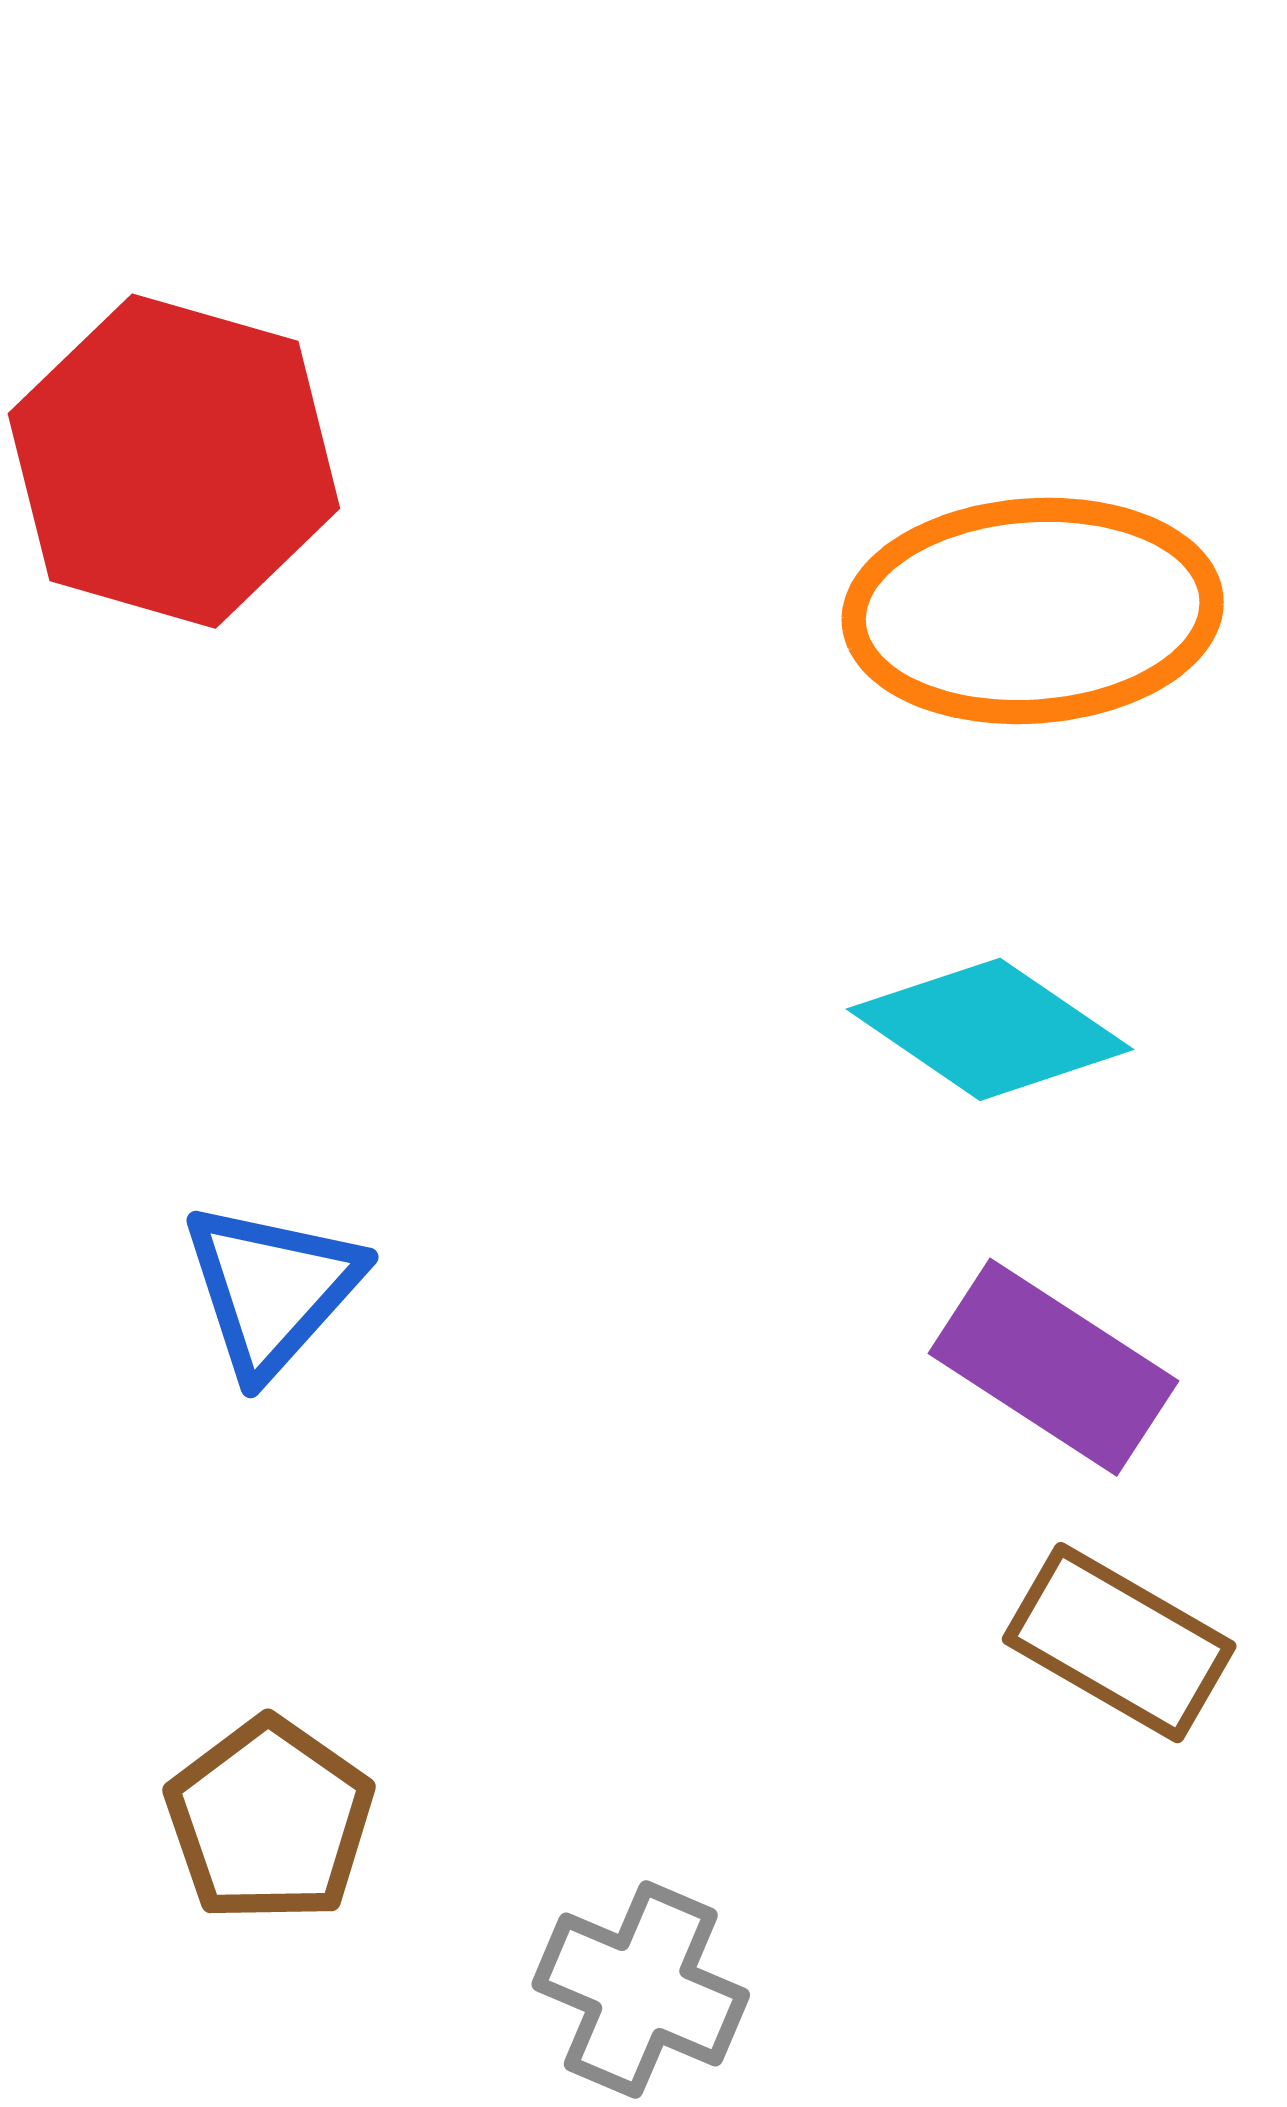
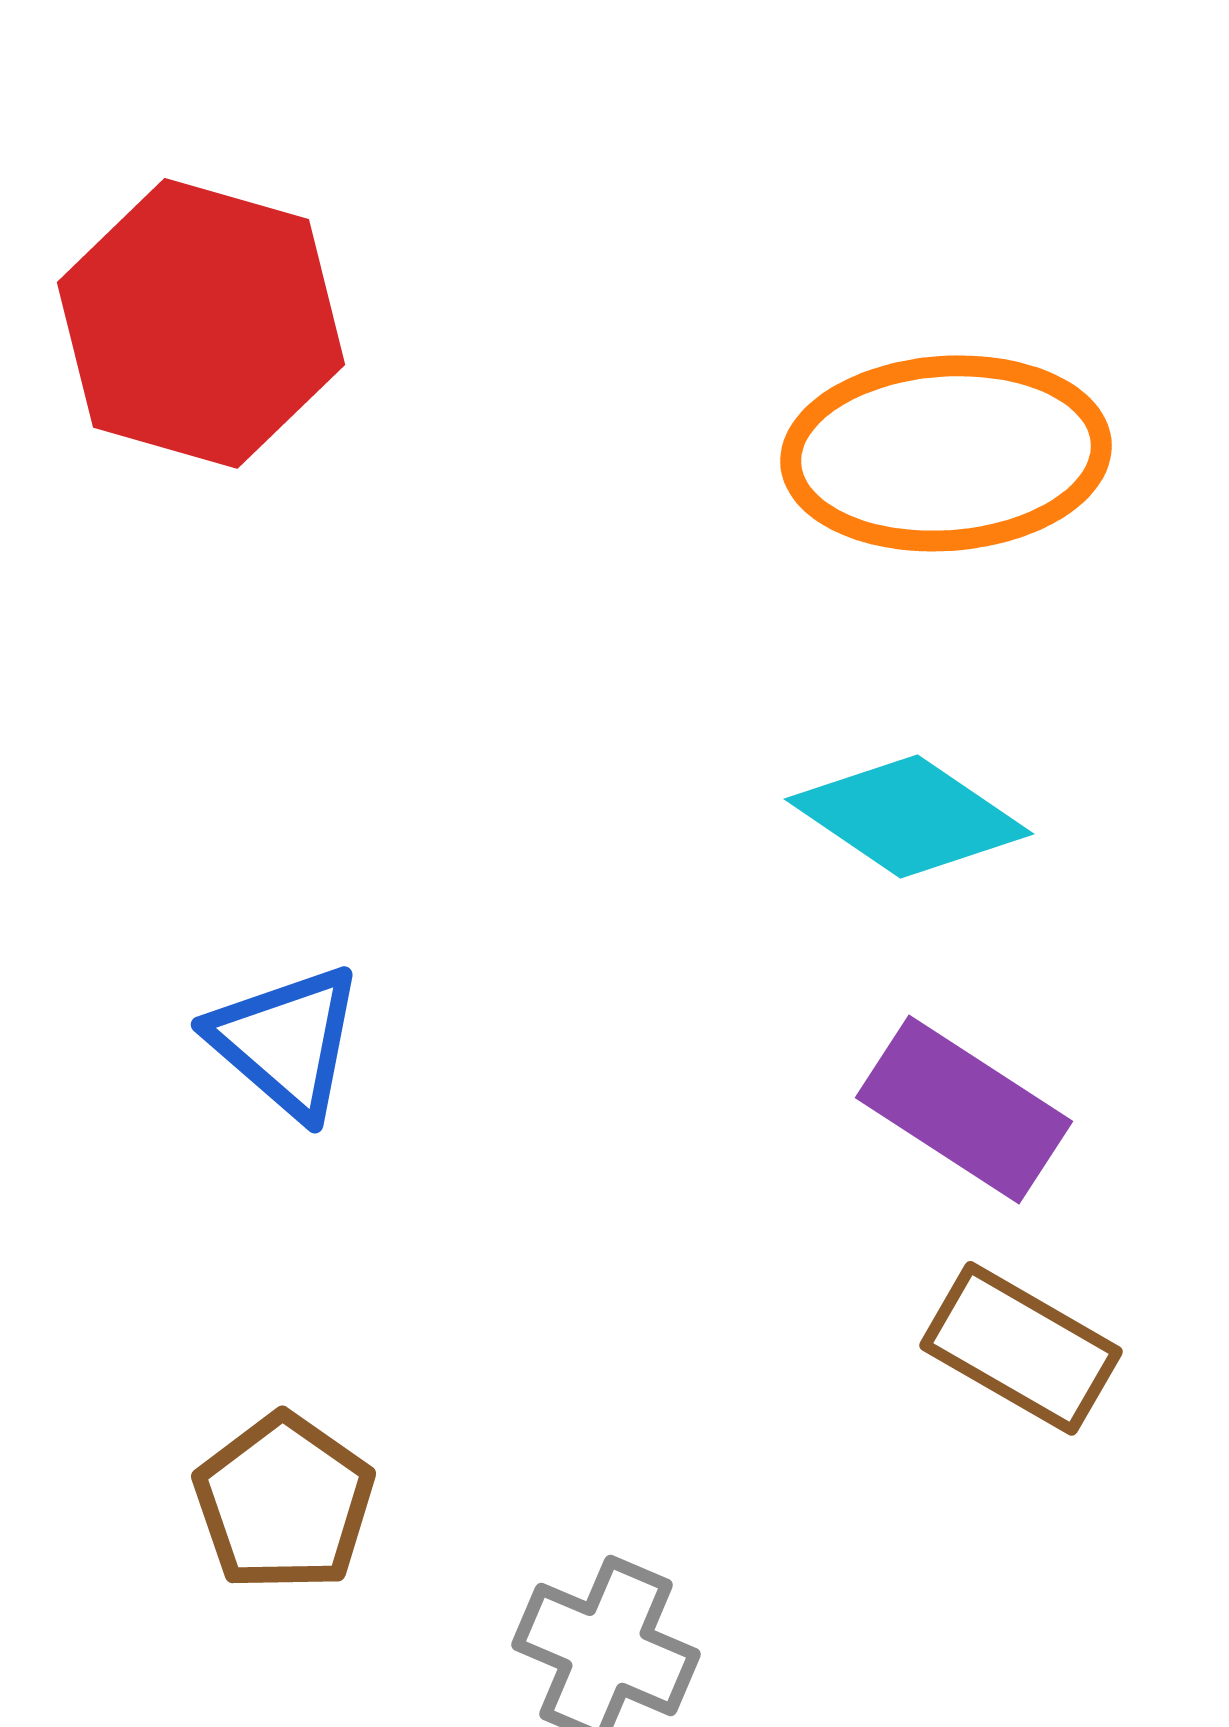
blue triangle: (272, 1289) -> (286, 1041), turned -31

